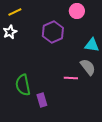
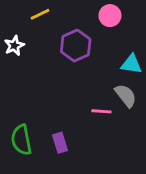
yellow line: (15, 12) -> (40, 14), moved
green semicircle: (23, 85) -> (21, 140), moved

